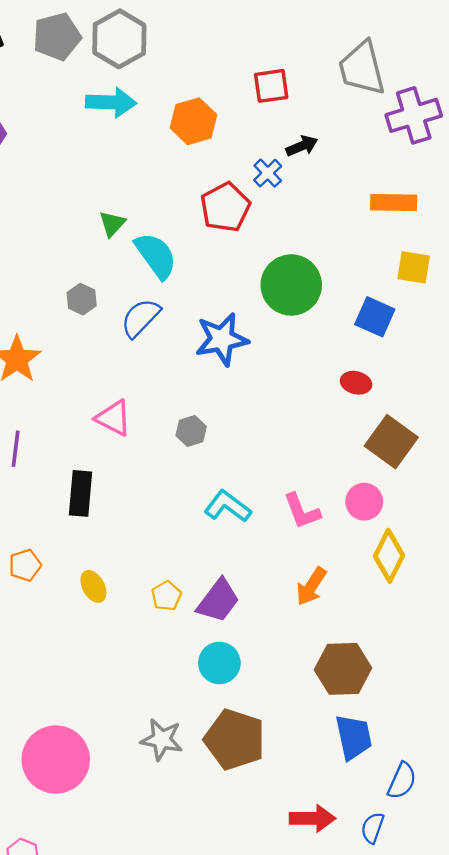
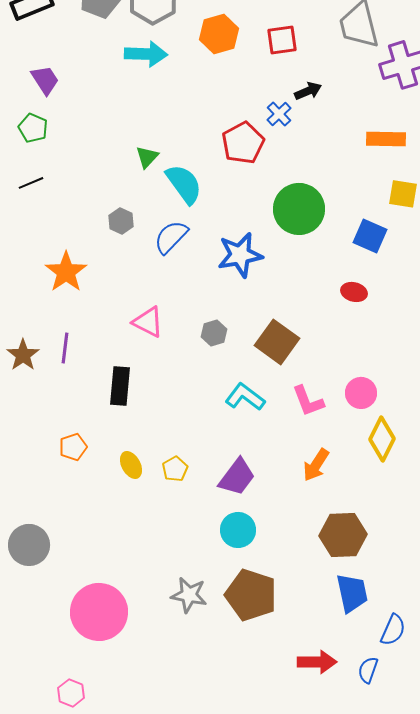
orange hexagon: (193, 121) -> (219, 34), moved
brown square: (391, 442) -> (277, 342), moved
yellow pentagon: (166, 596) -> (175, 469), moved

